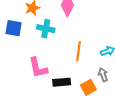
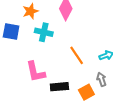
orange line: (78, 51) -> (77, 55), turned -42

